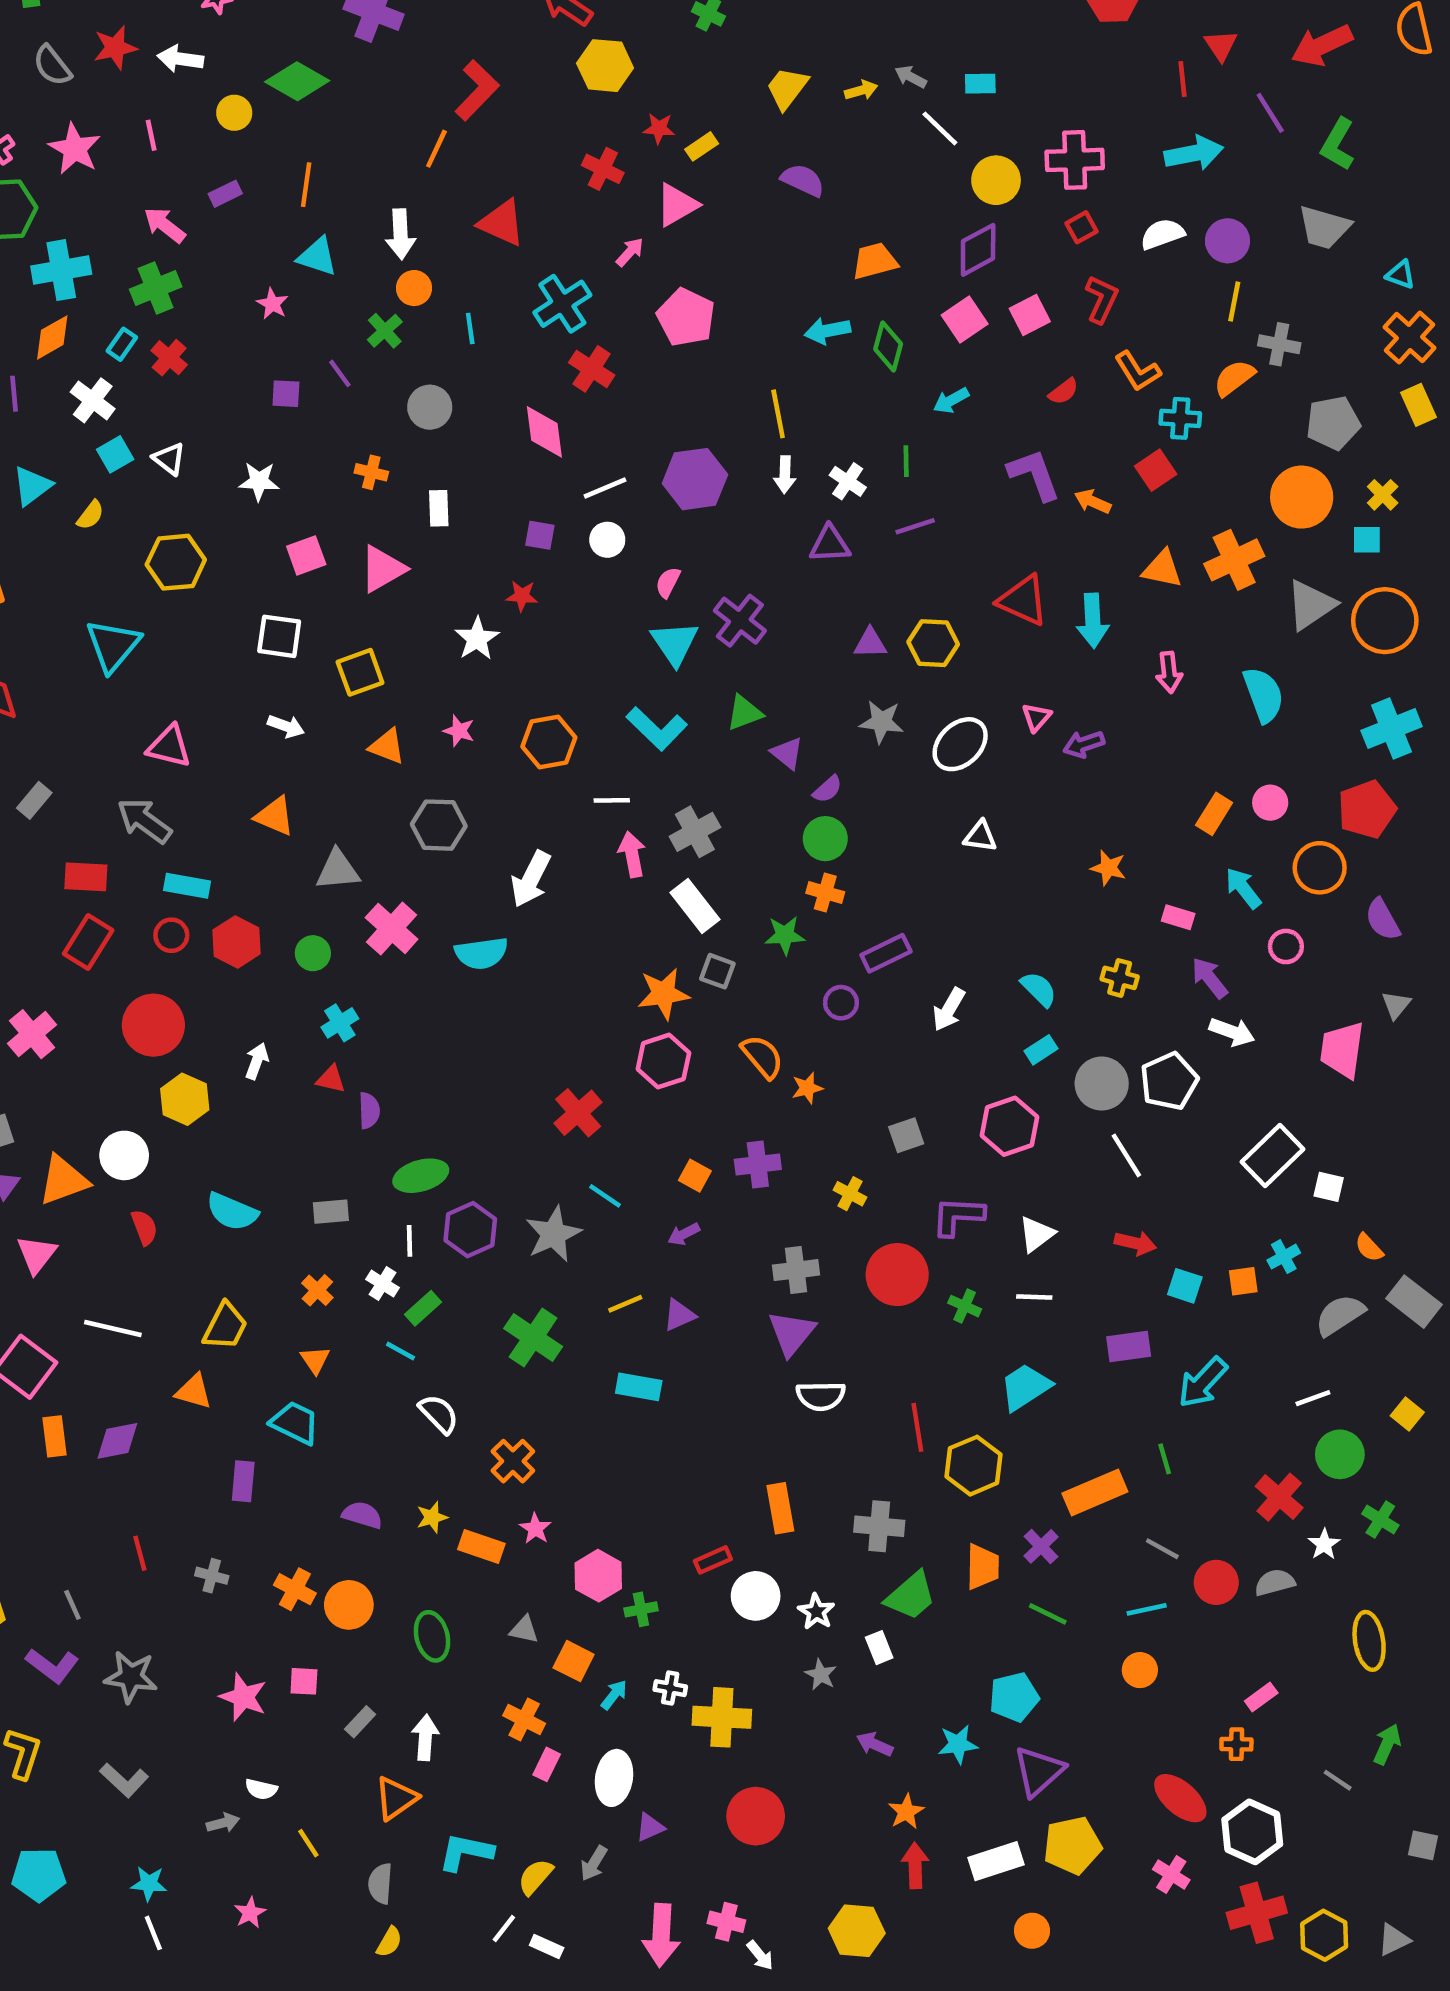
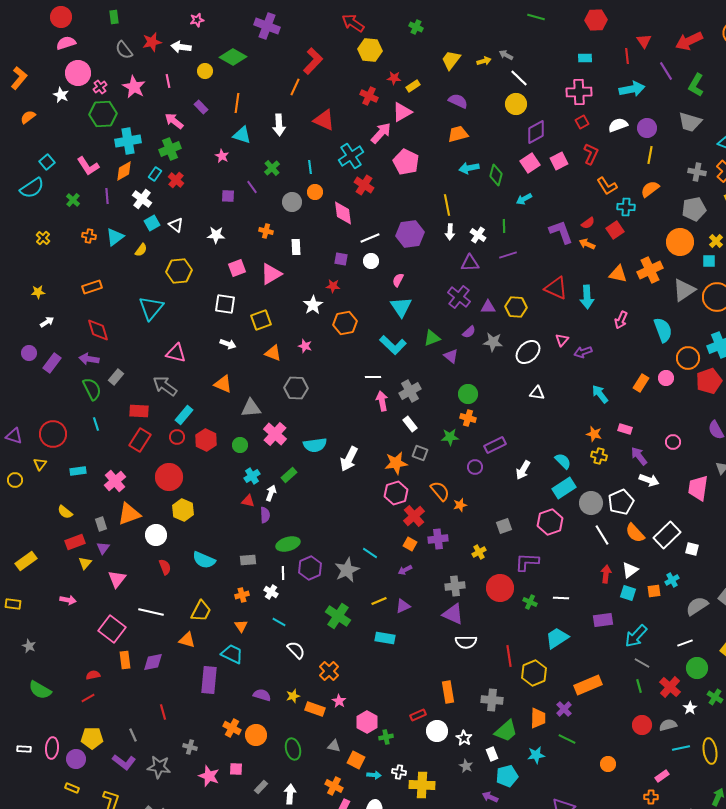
cyan rectangle: (980, 84) -> (585, 58), moved
yellow circle: (996, 180) -> (516, 104), moved
purple rectangle: (225, 194) -> (201, 107), turned 72
pink arrow: (630, 252) -> (381, 133), size x1.6
orange trapezoid: (875, 261) -> (458, 134), moved
orange circle: (414, 288) -> (315, 192), moved
gray cross: (1279, 344) -> (697, 172), moved
red semicircle: (1063, 391) -> (588, 223), moved
purple cross: (740, 621) -> (459, 297), moved
pink arrow: (1169, 672) -> (621, 320), turned 30
orange hexagon: (549, 742) -> (345, 323), moved
purple semicircle: (827, 789) -> (469, 332), moved
orange star: (1108, 868) -> (594, 434), moved
orange circle: (1320, 868) -> (688, 358), moved
white arrow: (531, 879) -> (349, 459), moved
cyan rectangle: (187, 886) -> (184, 415), turned -60
cyan arrow: (1243, 888) -> (600, 394), moved
white rectangle: (695, 906) -> (410, 424), size x0.7
cyan rectangle: (1041, 1050) -> (564, 488), size x1.6
white arrow: (257, 1061) -> (271, 493), moved
red cross: (578, 1113) -> (414, 516), moved
orange triangle: (63, 1180) -> (129, 514), moved
yellow cross: (850, 1194) -> (479, 552), turned 32
white triangle: (1036, 1234) -> (630, 570), moved
red arrow: (1135, 1243) -> (606, 574), turned -96
orange semicircle: (1369, 1248) -> (635, 533), moved, size x1.5
orange cross: (317, 1290) -> (242, 595), turned 32
green rectangle: (423, 1308) -> (289, 475), moved
purple triangle: (792, 1333) -> (453, 614), turned -45
green line: (1165, 1459) -> (639, 686), moved
purple rectangle: (243, 1481) -> (209, 680), size x1.5
gray line: (1162, 1549) -> (642, 663), moved
gray cross: (212, 1576) -> (190, 747), moved
cyan line: (1147, 1609) -> (681, 748), moved
cyan arrow: (614, 1695) -> (374, 775), turned 56
cyan pentagon: (1014, 1697) -> (507, 776), moved
cyan star: (958, 1744) -> (536, 755), moved

